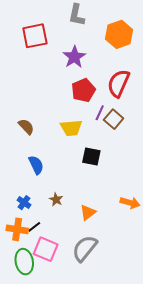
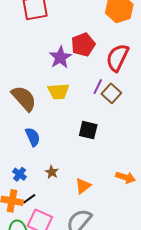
purple star: (74, 57) -> (60, 57), moved
red pentagon: (83, 90) -> (83, 45), moved
brown semicircle: (26, 127) -> (24, 98), size x1.6
yellow trapezoid: (71, 128) -> (58, 91), moved

